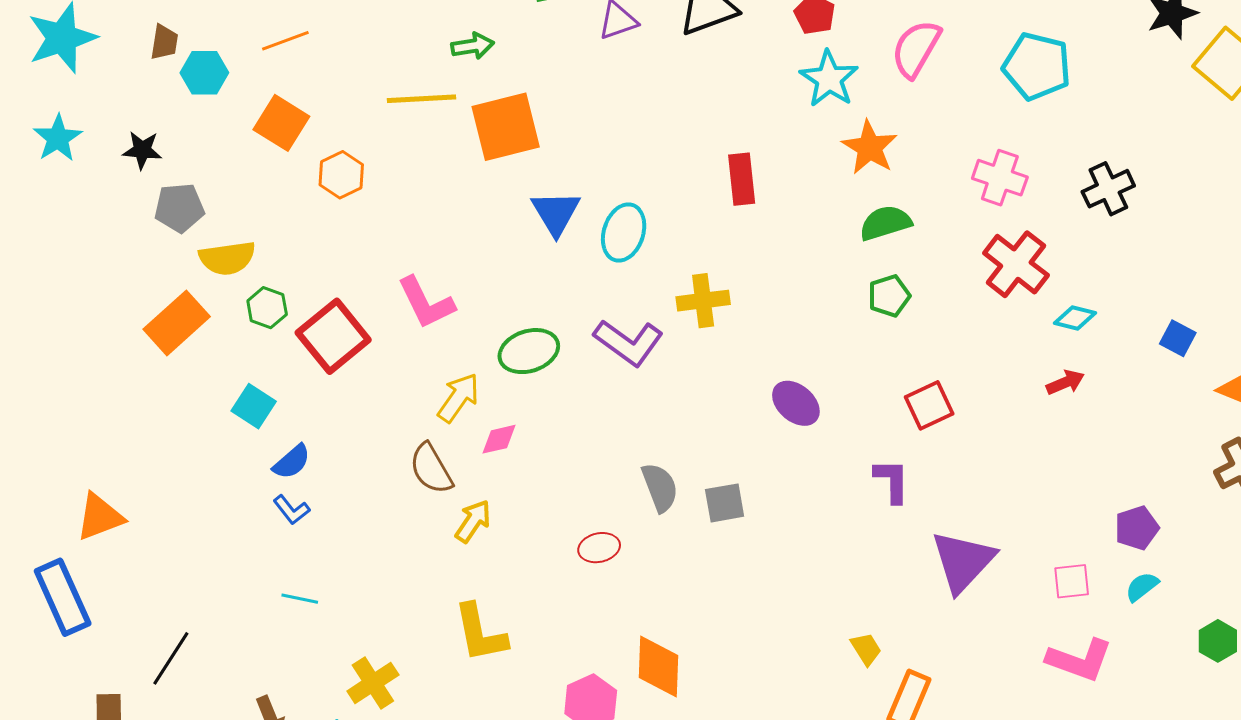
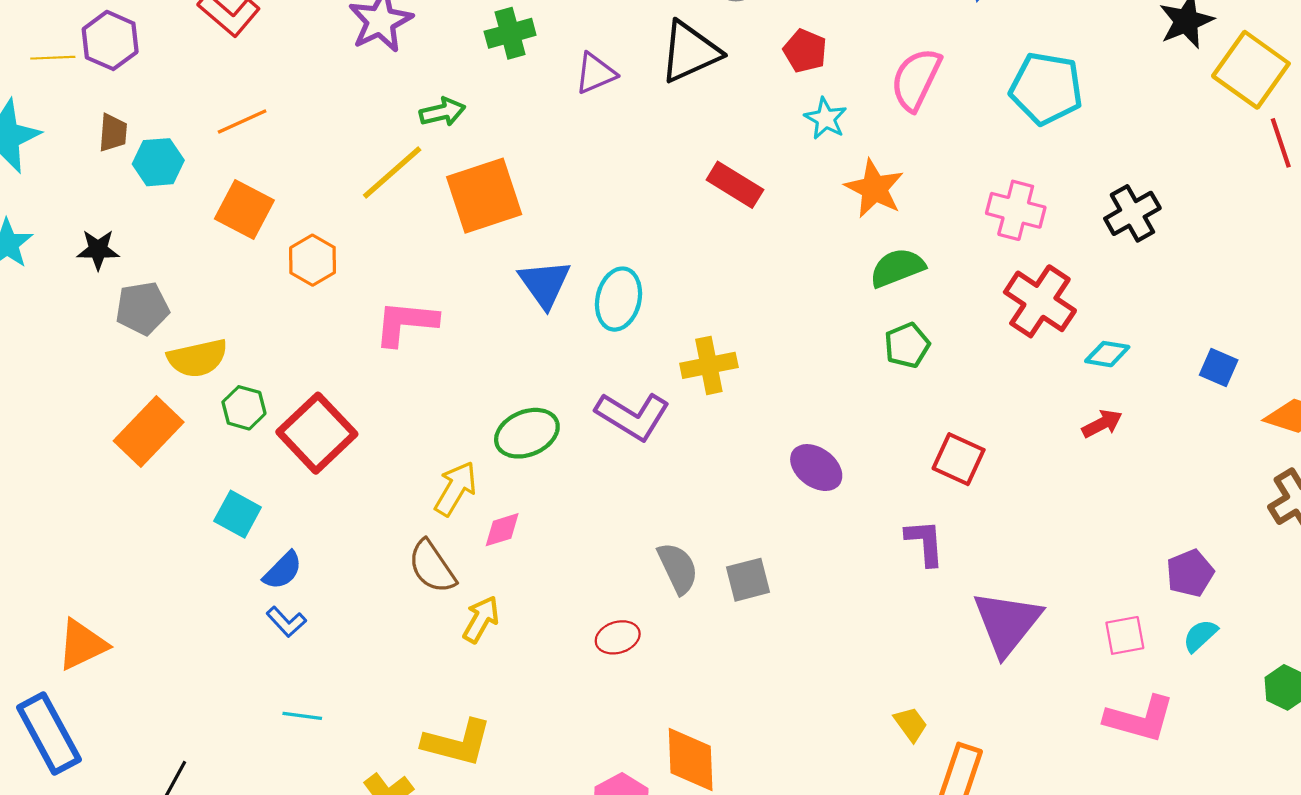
cyan star: (829, 79) -> (826, 119), size x0.7
yellow line: (422, 99) -> (392, 173), turned -34
red rectangle: (742, 179) -> (735, 185), moved, turned -48
pink L-shape: (426, 303) -> (406, 323), moved, turned 126
red square: (929, 405) -> (959, 459), turned -36
yellow L-shape: (480, 633) -> (457, 743), moved, turned -60

